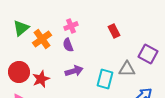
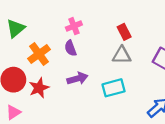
orange cross: (42, 39) -> (39, 54), moved
gray triangle: (127, 69) -> (122, 55), moved
cyan rectangle: (105, 79) -> (114, 88), turned 60

